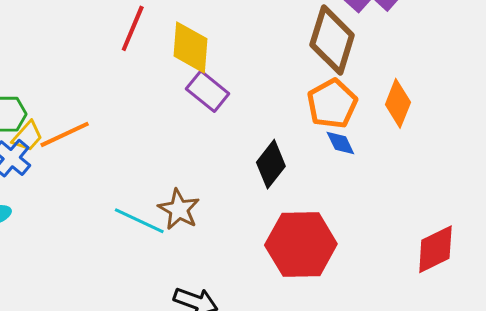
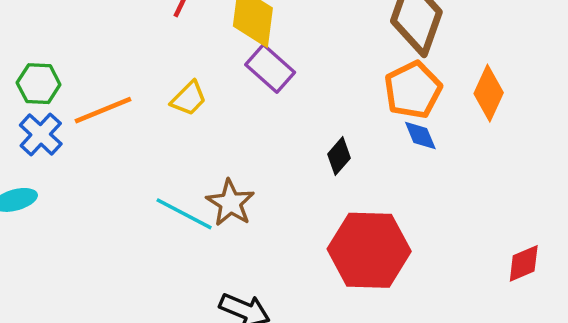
yellow trapezoid: (27, 136) -> (189, 98), moved
black diamond: (271, 164) -> (339, 156), size x0.7
red diamond: (435, 249) -> (524, 263), size x0.7

